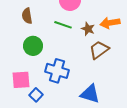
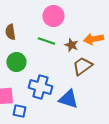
blue triangle: (90, 94) -> (68, 99), moved
blue square: (36, 95) -> (19, 111), turned -32

